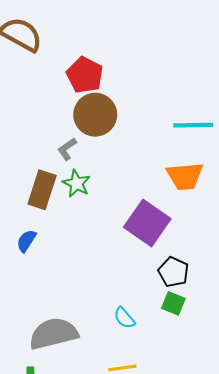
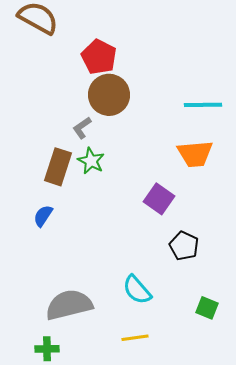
purple square: (147, 223) -> (159, 199), size x0.7
green square: (173, 303) -> (207, 308), moved
cyan semicircle: (124, 318) -> (137, 290), size x1.4

